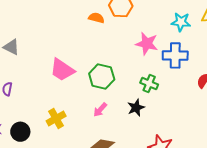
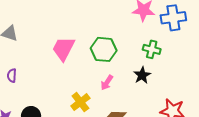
pink trapezoid: (62, 70) -> (63, 49), turned 92
yellow cross: (56, 118) -> (80, 102), moved

